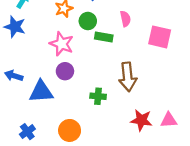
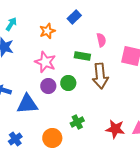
green circle: (88, 21) -> (68, 83), moved
brown arrow: (128, 77) -> (100, 76), moved
green cross: (98, 96) -> (77, 122), moved, turned -32

